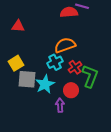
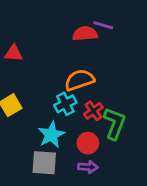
gray square: (27, 79) -> (44, 163), moved
purple arrow: (60, 105) -> (88, 167), moved, turned 96

